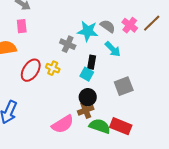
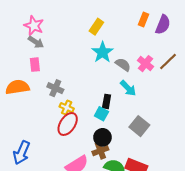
cyan star: (88, 31) -> (102, 52), moved, turned 30
gray cross: (68, 44) -> (55, 88), moved
red ellipse: (31, 70) -> (68, 124), moved
gray square: (124, 86) -> (139, 126), turned -30

